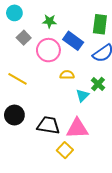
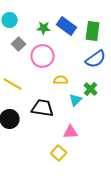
blue rectangle: (73, 41) -> (67, 26), moved
black trapezoid: (48, 125) -> (43, 108), moved
pink triangle: (77, 128) -> (71, 132), size x0.7

